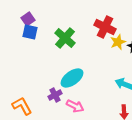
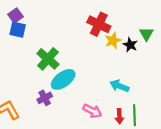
green cross: (65, 38) -> (48, 59), moved
pink arrow: (75, 106) -> (92, 111), moved

